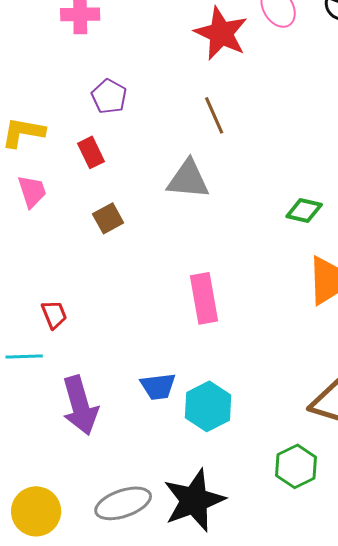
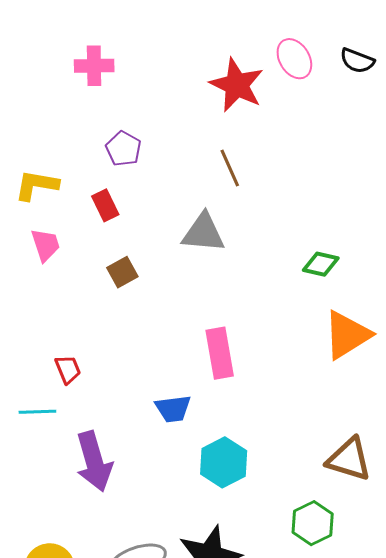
blue trapezoid: (158, 386) -> (173, 409), moved

